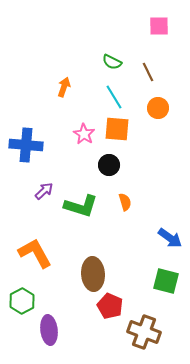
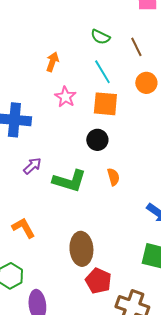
pink star: (84, 134) -> (65, 97), moved
orange L-shape: (35, 253) -> (23, 228), size x0.7

